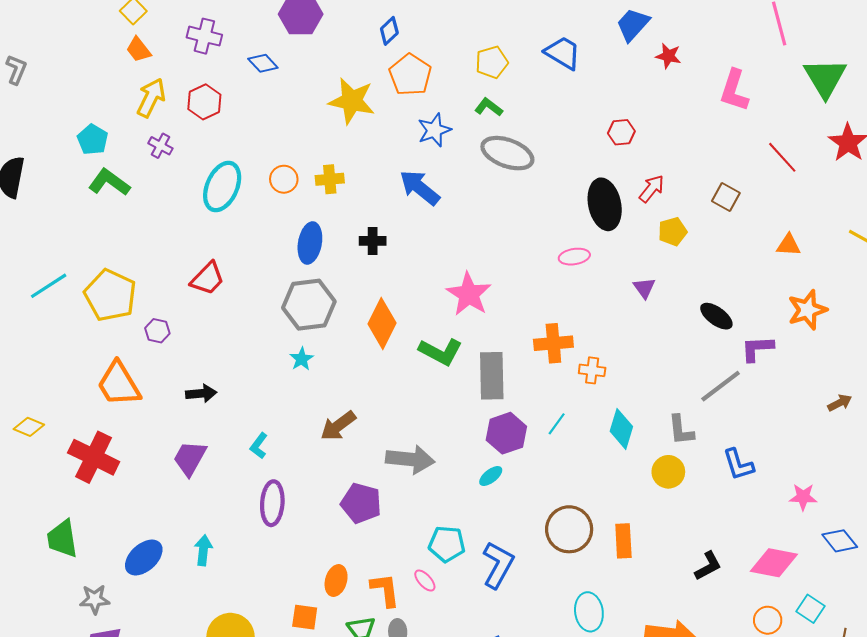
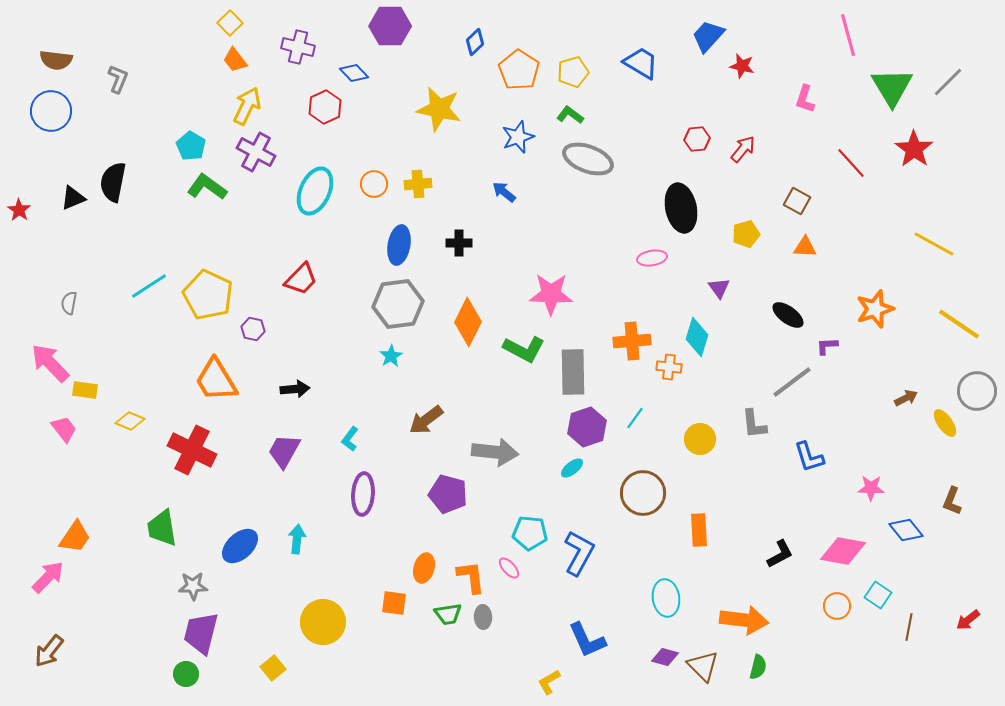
orange pentagon: (410, 75) -> (519, 70), moved
pink L-shape: (734, 90) -> (805, 99), size x0.7
red hexagon: (204, 102) -> (325, 107), moved
purple cross: (160, 146) -> (256, 152), size x1.6
blue arrow: (420, 188) -> (504, 192), size x0.6
red arrow: (652, 189) -> (743, 149), moved
orange triangle: (789, 245) -> (805, 247), moved
pink star: (469, 294) -> (551, 294), turned -30
purple L-shape: (757, 349) -> (827, 346), size x0.7
cyan diamond: (621, 429) -> (697, 337), moved
yellow circle: (668, 472) -> (700, 439), moved
brown circle: (569, 529) -> (643, 493), moved

